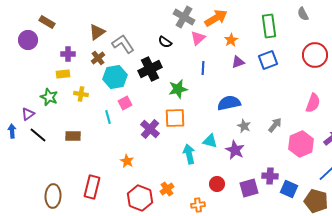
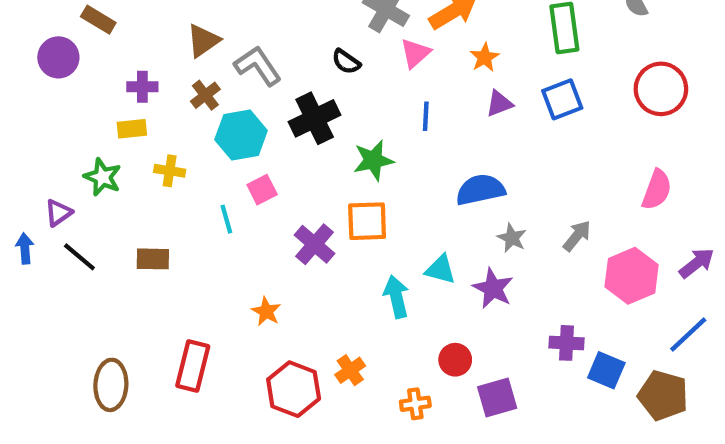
purple square: (249, 188) -> (497, 398), moved

